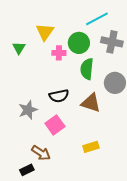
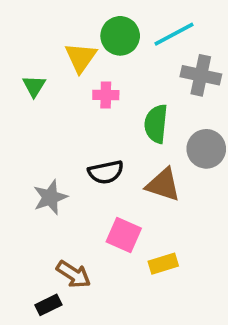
green circle: (79, 43) -> (120, 36), moved
pink square: (55, 125) -> (124, 235), moved, turned -30

